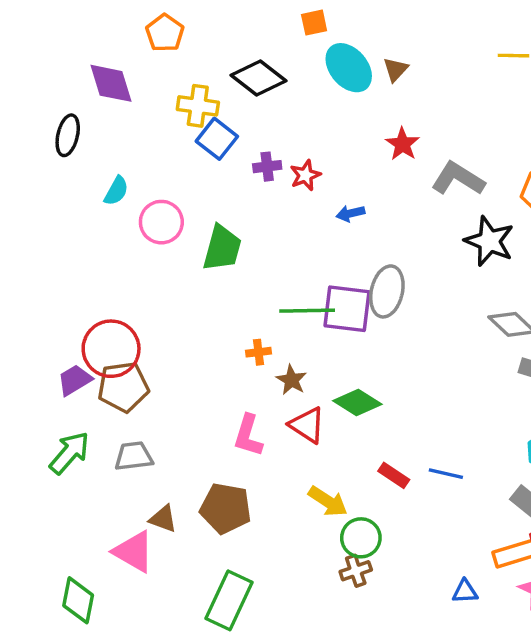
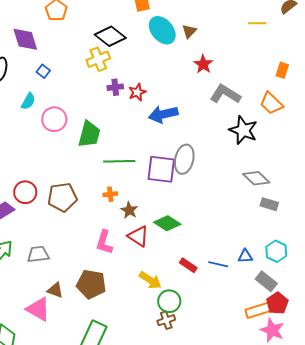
yellow cross: (198, 106) -> (98, 59), moved, turned -30
blue square: (217, 139) -> (43, 71), moved, size x0.6
red star: (403, 144) -> (203, 64), moved
blue arrow: (350, 213) -> (163, 114), size x1.8
green line: (307, 311) -> (119, 161), moved
red circle: (111, 349) -> (25, 192), size x0.7
brown pentagon: (123, 387) -> (62, 197), moved
blue triangle: (465, 592) -> (245, 256), moved

